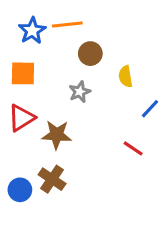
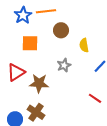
orange square: (23, 73) -> (30, 43), moved
gray star: (80, 92) -> (64, 65), moved
red line: (133, 148) -> (95, 98), moved

